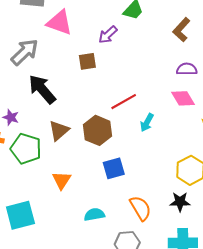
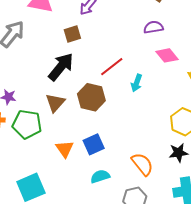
purple semicircle: (187, 69) -> (153, 27), moved
black arrow: (42, 89) -> (61, 67), moved, turned 88
blue square: (114, 168) -> (94, 144), moved

